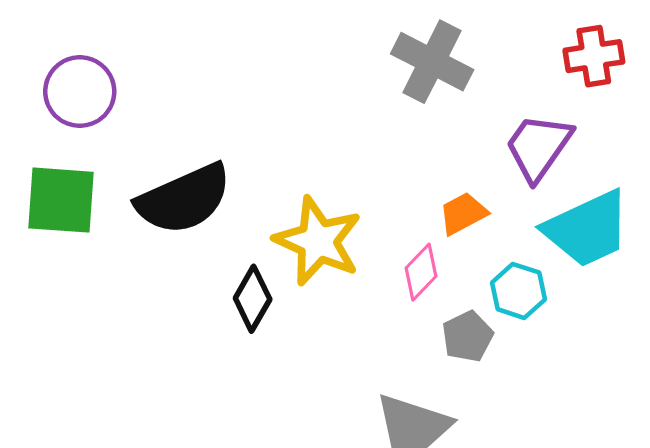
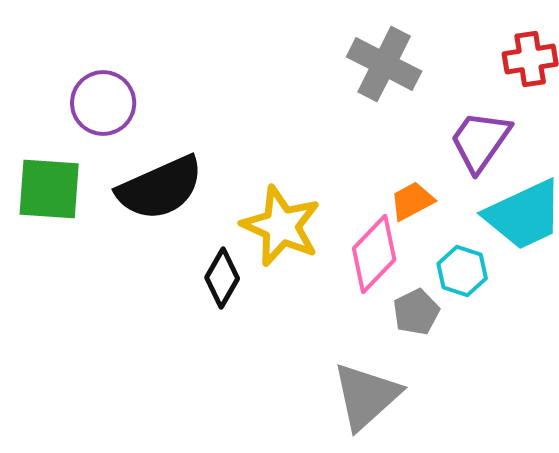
purple circle: (80, 92) -> (103, 103), moved
pink diamond: (421, 272) -> (374, 254), size x1.5

